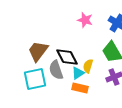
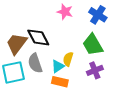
black diamond: (67, 57) -> (38, 37), moved

